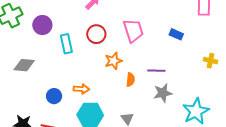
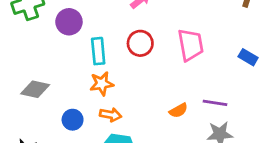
orange star: (113, 61) -> (102, 84), moved
gray diamond: (24, 65) -> (35, 89), moved
orange semicircle: (130, 80) -> (178, 110), turned 48

